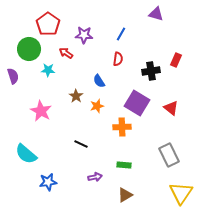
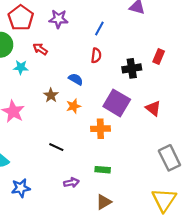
purple star: (84, 35) -> (58, 19), moved
blue semicircle: (99, 81) -> (76, 79), turned 152
gray rectangle: (169, 155) -> (169, 158), moved

